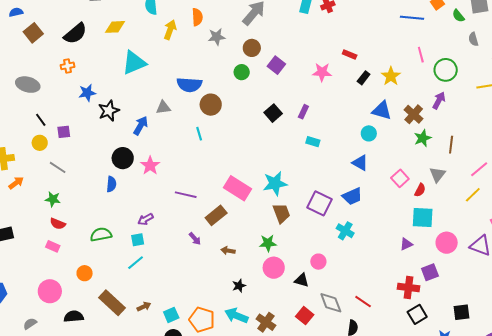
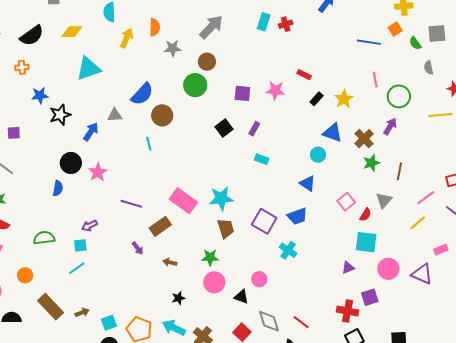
purple square: (276, 65) -> (242, 93), moved, turned -36
green circle: (242, 72) -> (195, 85), size x1.5
blue semicircle: (189, 85) -> (142, 94), turned -55

